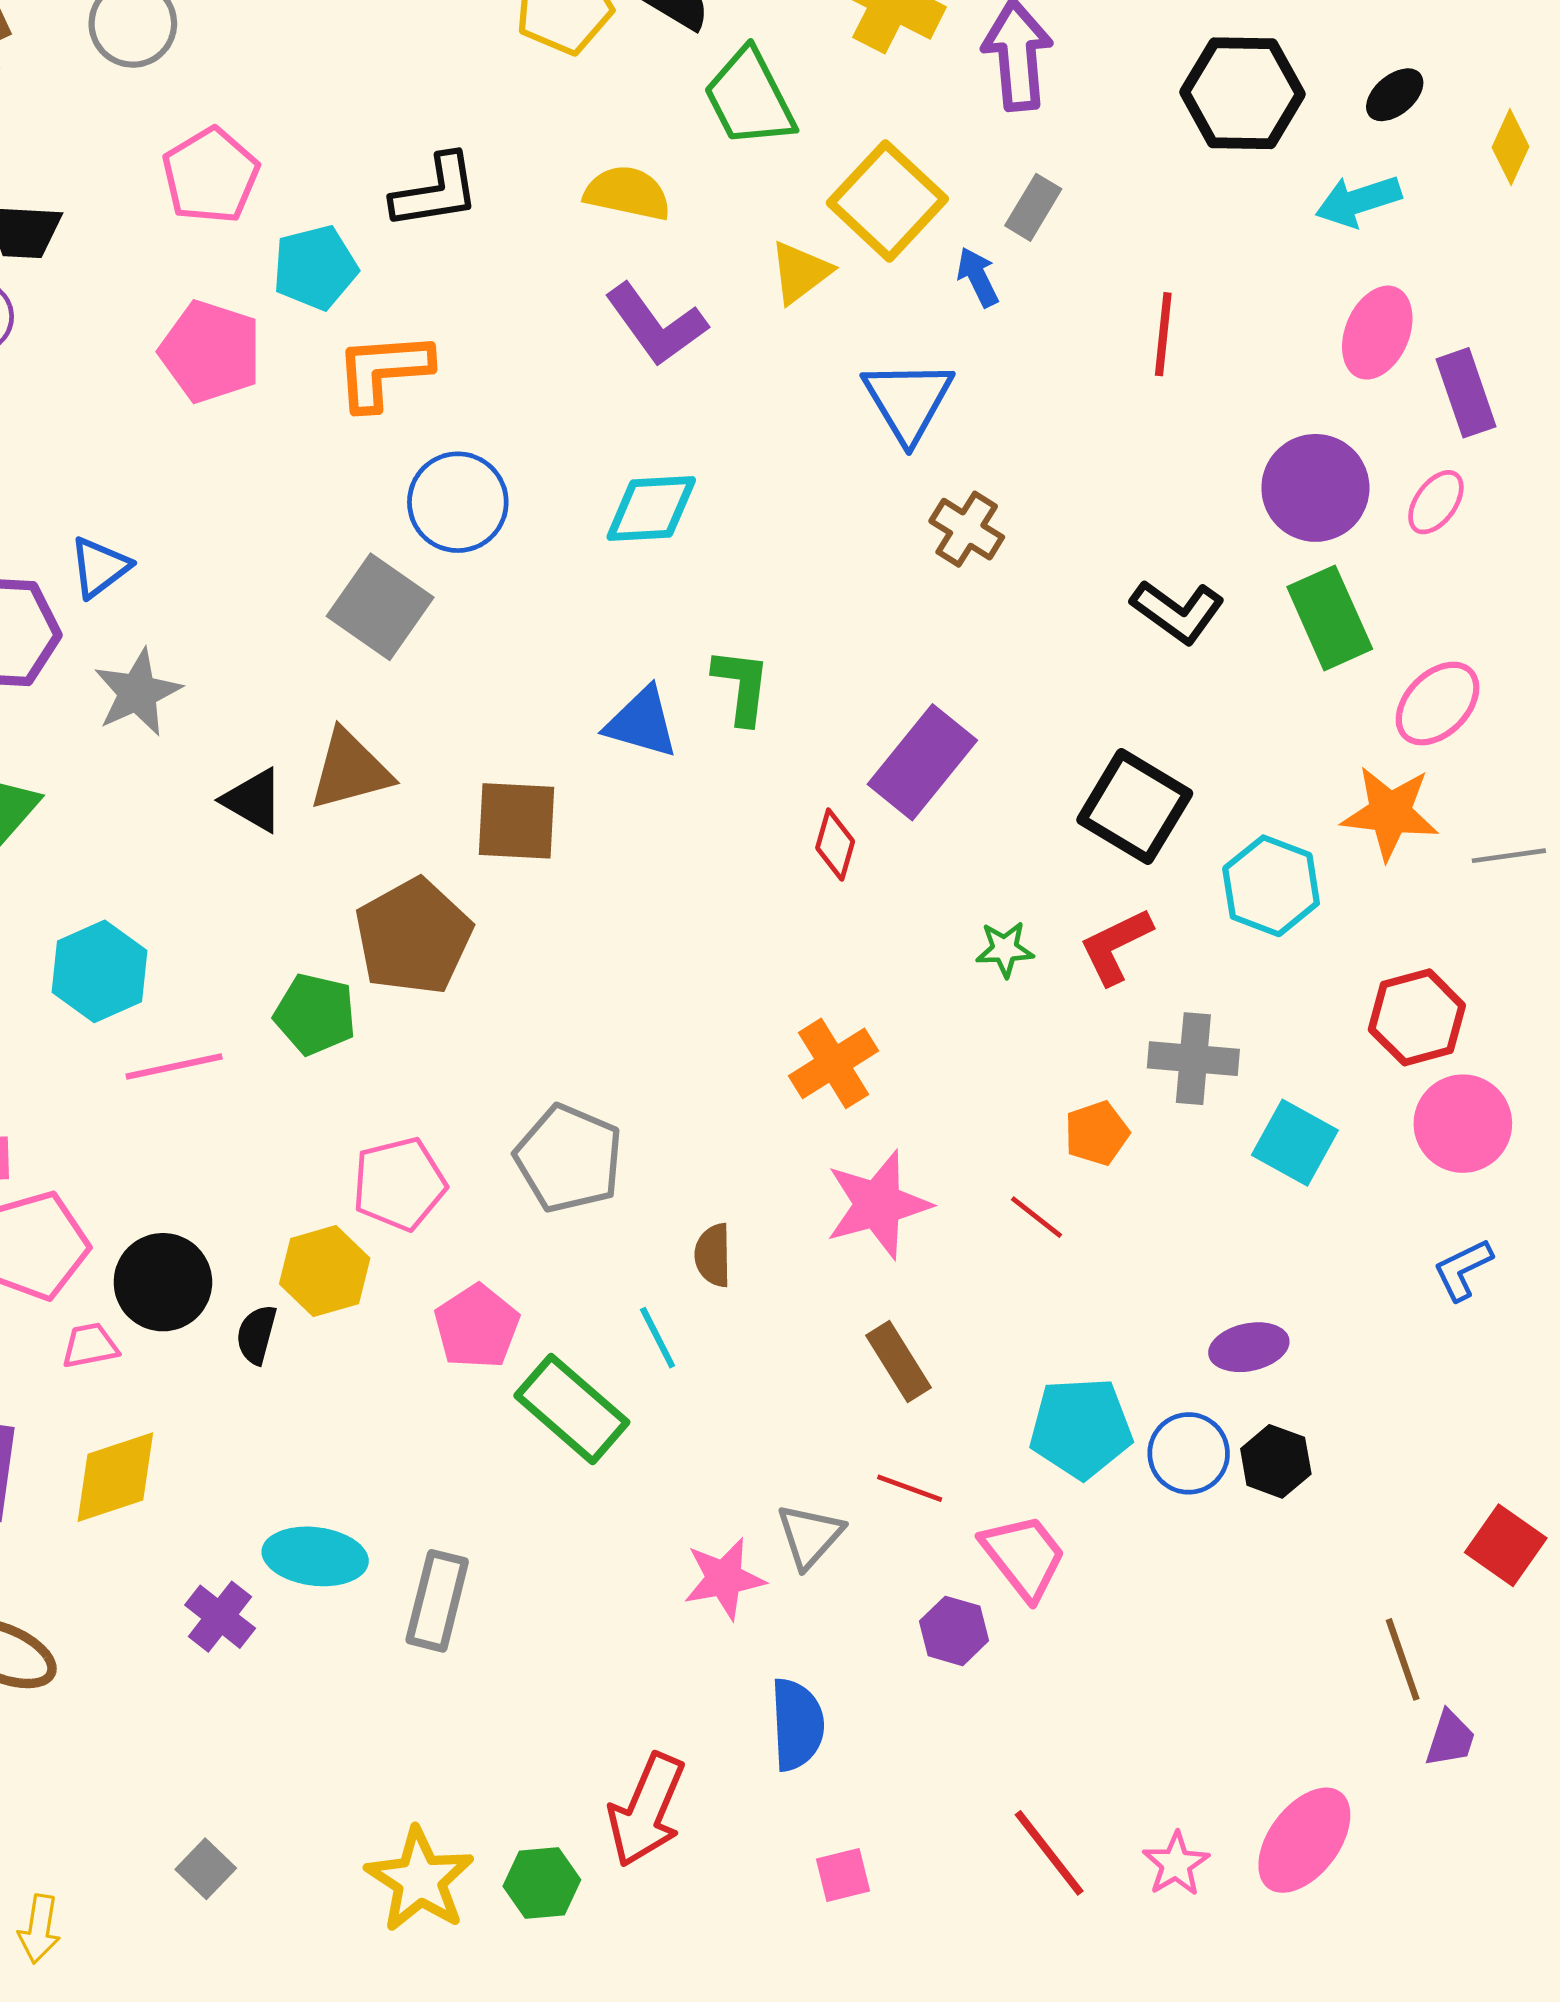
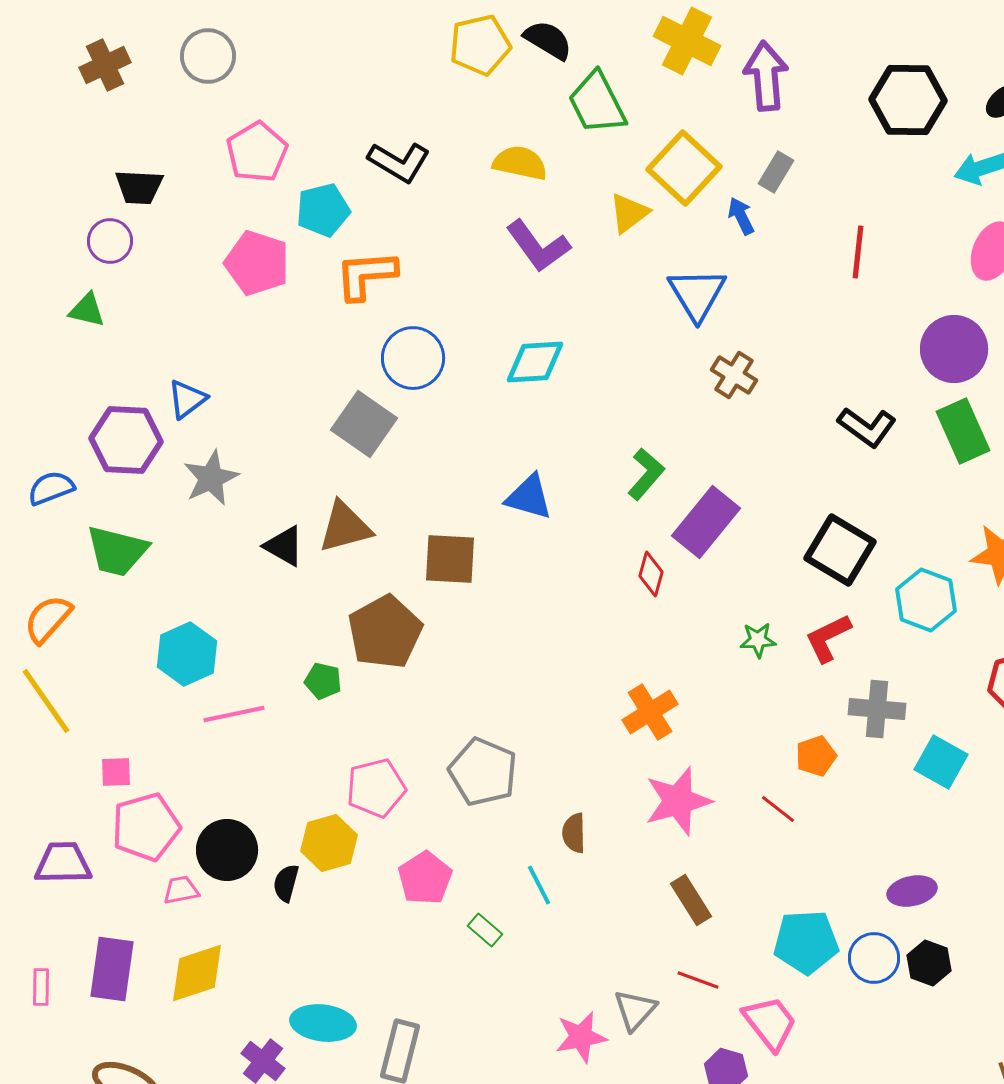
black L-shape: (436, 191) -> (399, 162), turned 40
green L-shape: (742, 686) -> (646, 474), moved, turned 34
green pentagon: (315, 1014) -> (323, 681), size x0.7
green rectangle: (572, 1409) -> (485, 930), size x0.5

